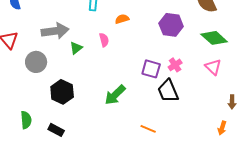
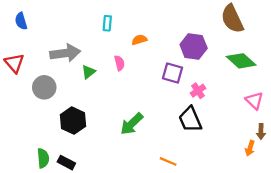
pink triangle: (213, 67) -> (254, 101), moved
purple square: (151, 69) -> (173, 73), moved
green semicircle: (26, 120) -> (43, 158), moved
orange arrow: (222, 128) -> (250, 148), moved

